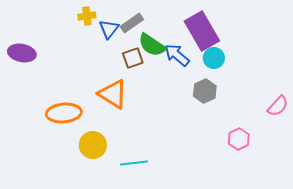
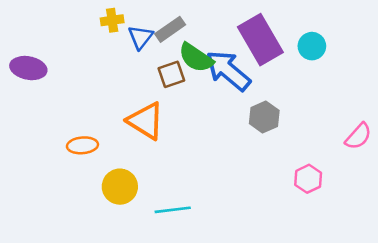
blue arrow: (177, 55) -> (228, 71), size x1.4
cyan circle: (214, 58) -> (312, 46), moved
orange ellipse: (64, 113) -> (82, 145), size x0.7

